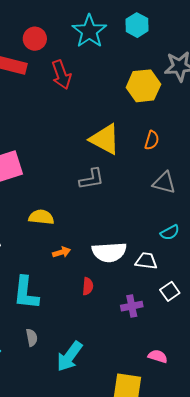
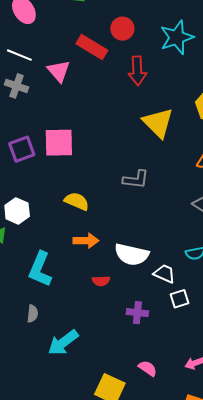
yellow triangle: (105, 139) -> (158, 123), moved
orange arrow: (62, 252) -> (86, 241), size x1.4
red semicircle: (88, 286) -> (101, 281), turned 66
white square: (170, 291) -> (179, 299), moved

